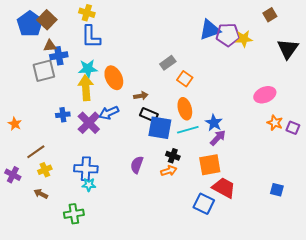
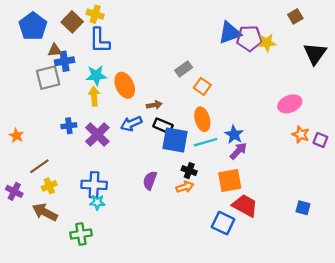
brown square: (47, 20) -> (72, 22), moved
yellow arrow: (86, 88) -> (94, 96), size x0.7
blue arrow: (109, 113) -> (131, 124), moved
brown arrow: (41, 194) -> (45, 212), size x1.6

